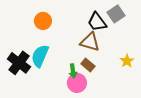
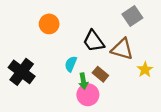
black trapezoid: (97, 22) -> (94, 41), moved
brown triangle: (90, 42) -> (122, 49), moved
cyan semicircle: (40, 56) -> (71, 64), moved, size x0.6

